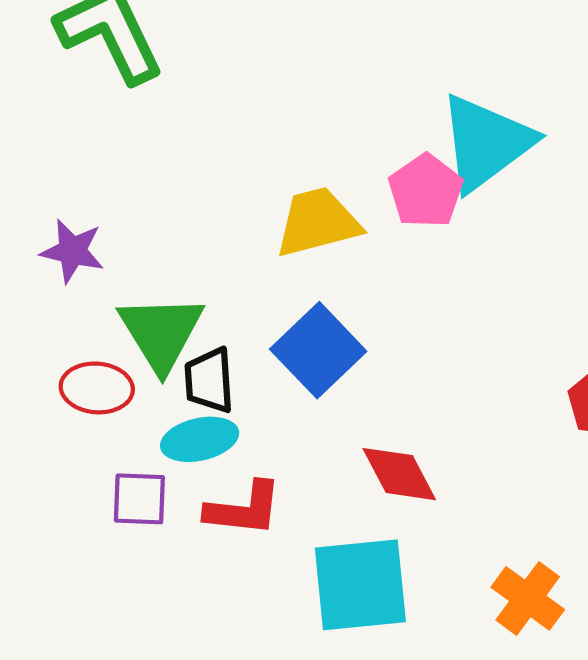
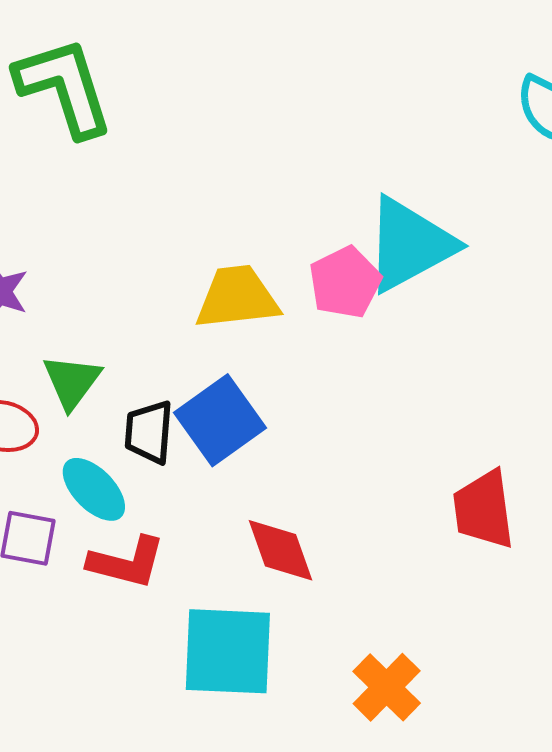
green triangle: (161, 332) -> (72, 382), size x0.7
black trapezoid: (209, 380) -> (149, 432), moved
cyan ellipse: (200, 439) -> (94, 489), turned 50

